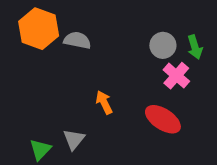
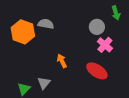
orange hexagon: (39, 29) -> (23, 32), moved
green arrow: (195, 47) -> (116, 13), moved

